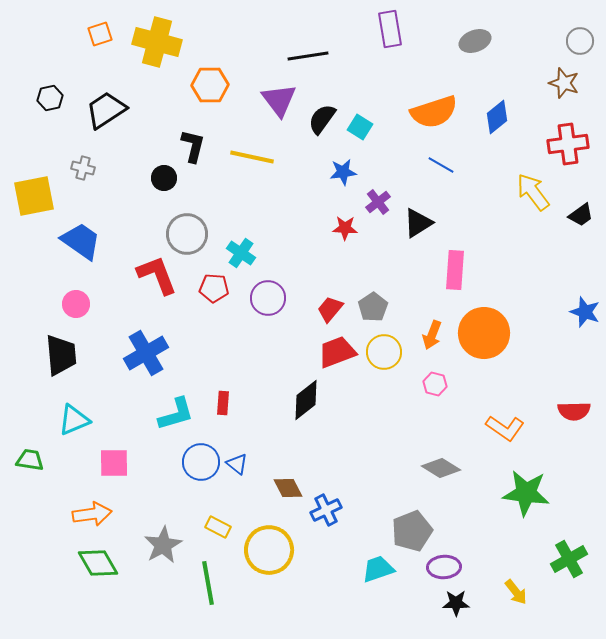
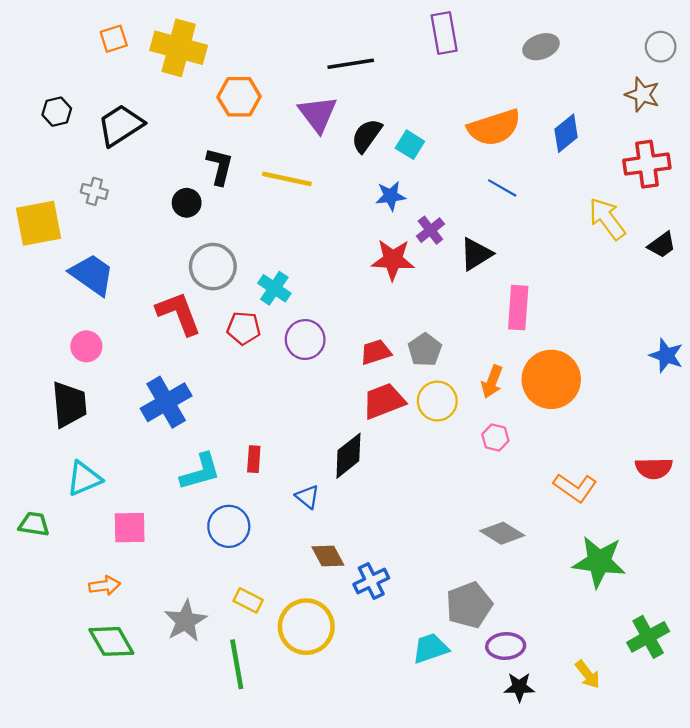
red star: (345, 228) -> (393, 260), size x1.5
red trapezoid: (330, 309) -> (376, 352), turned 32
blue triangle: (237, 464) -> (307, 497), moved
orange arrow: (92, 514) -> (105, 586), size x0.7

